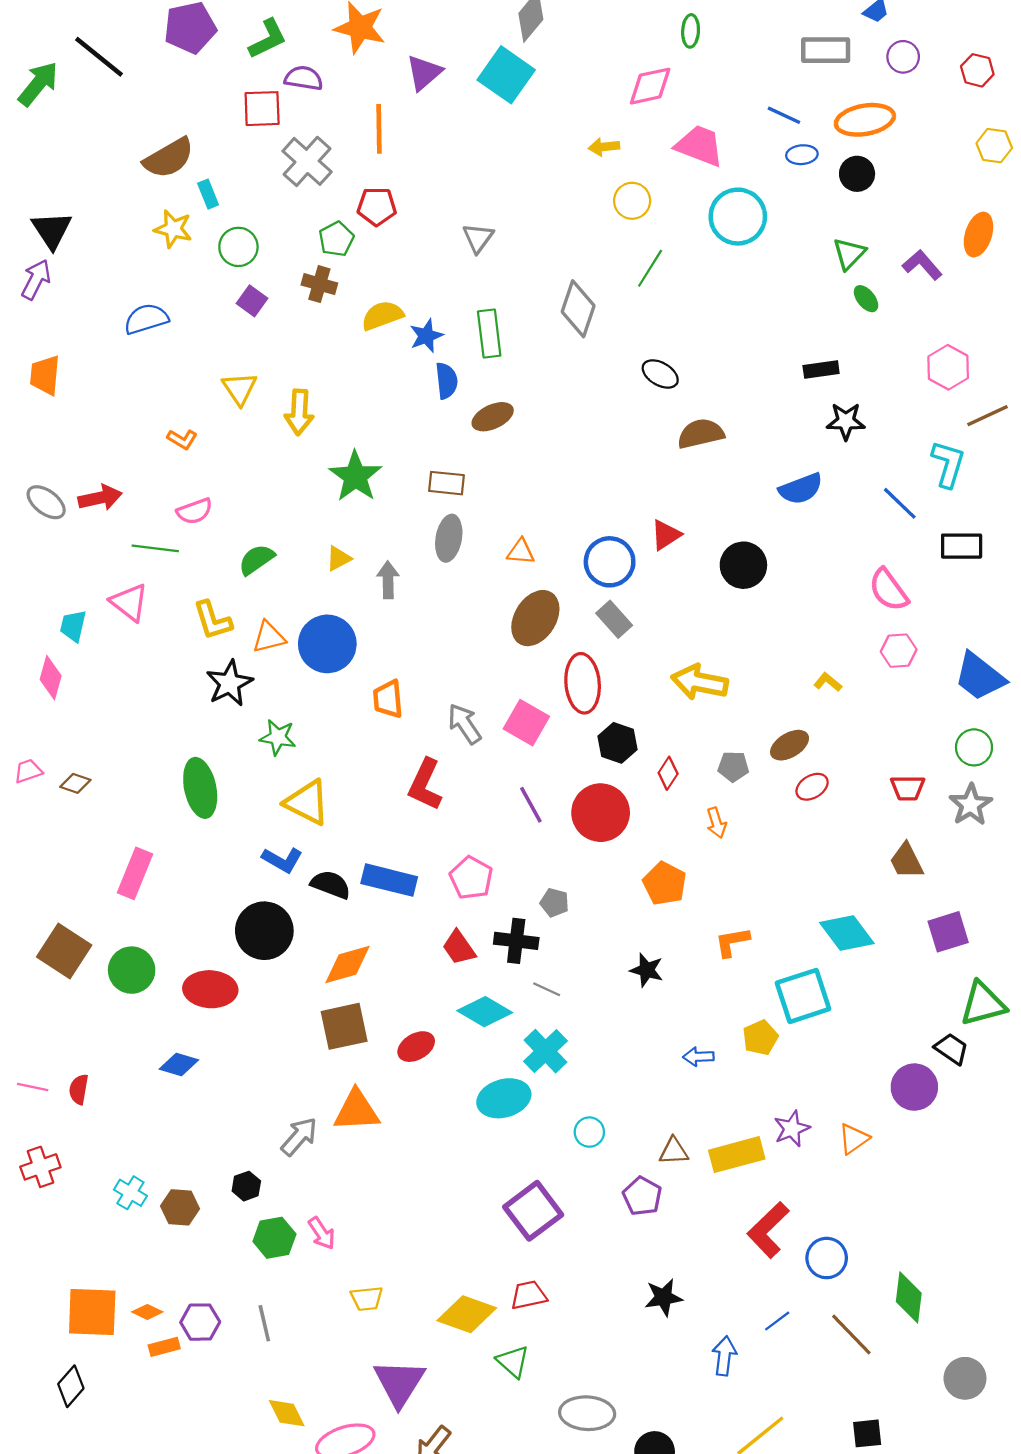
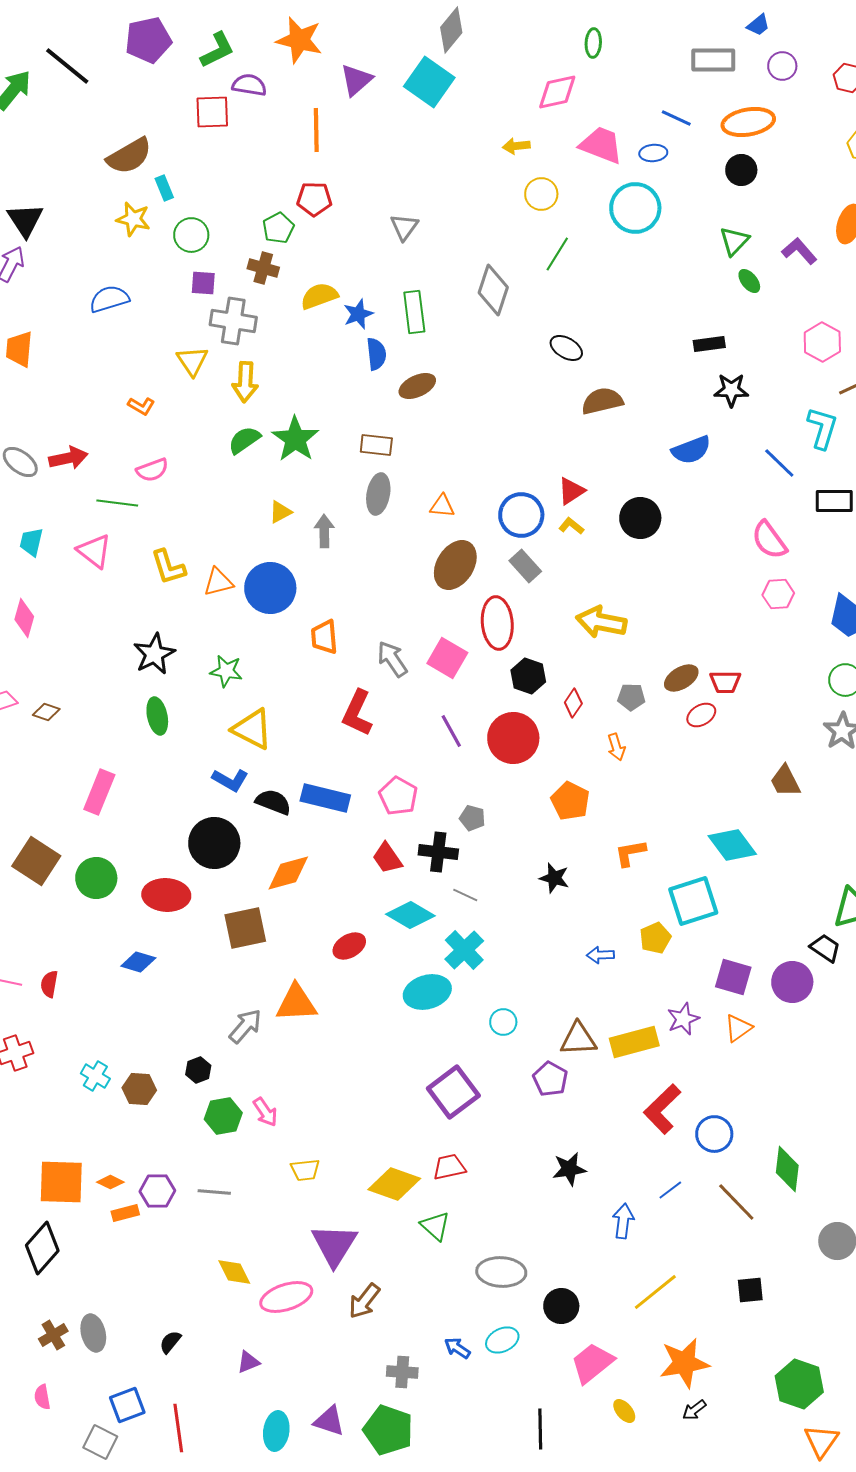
blue ellipse: (802, 155) -> (653, 153), moved
gray cross: (307, 161) -> (233, 321), moved, turned -33
purple square: (252, 301) -> (203, 283), turned -32
green semicircle: (256, 560) -> (244, 440), moved
cyan trapezoid: (73, 626) -> (31, 542), moved
yellow L-shape: (828, 682) -> (571, 526), moved
black star: (229, 683) -> (154, 654), moved
green ellipse: (200, 788) -> (157, 716), size x0.7
red trapezoid: (908, 788) -> (725, 682), moved
purple square: (948, 932) -> (733, 977), moved, turned 33
brown square: (344, 1026) -> (245, 928), moved
brown triangle: (674, 1151) -> (578, 1039), size x1.4
gray line: (264, 1323) -> (214, 1192), turned -72
black diamond: (71, 1386) -> (42, 1248), size x1.4

